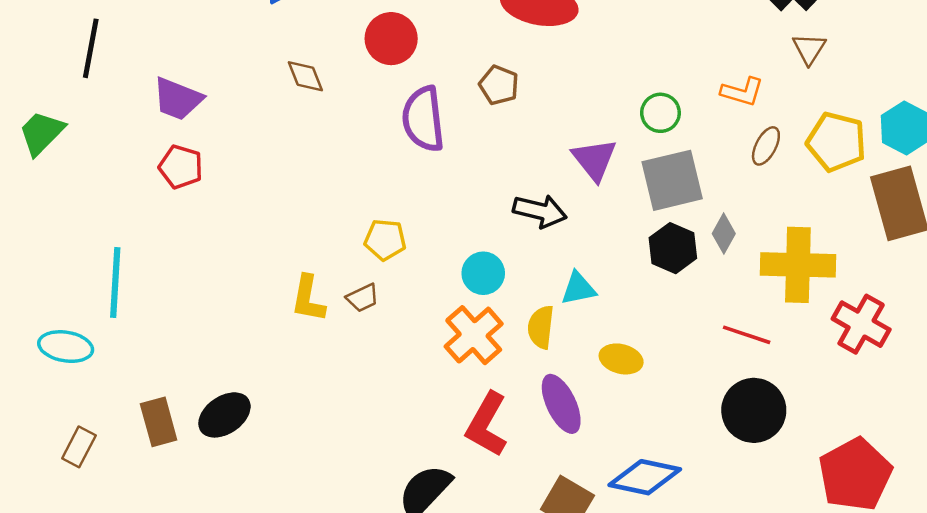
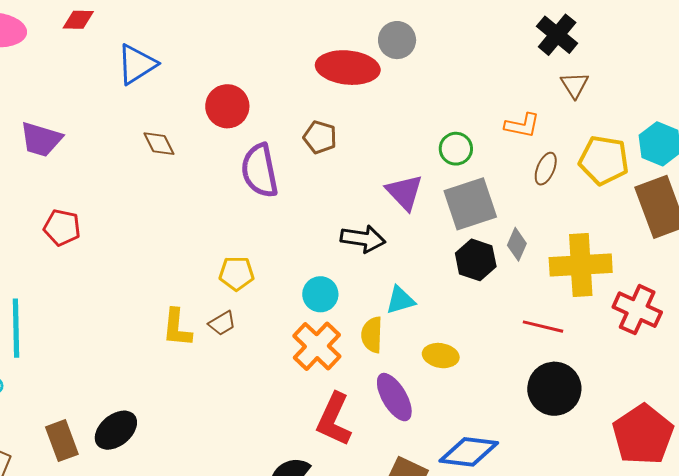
purple trapezoid: (178, 99) -> (41, 139), moved

